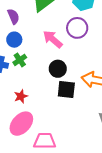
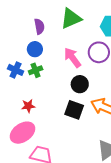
black circle: (58, 69) -> (80, 84), moved

